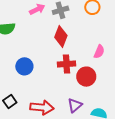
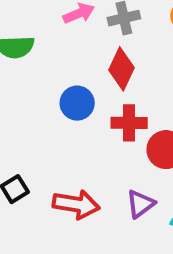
blue circle: (24, 66) -> (77, 103), moved

